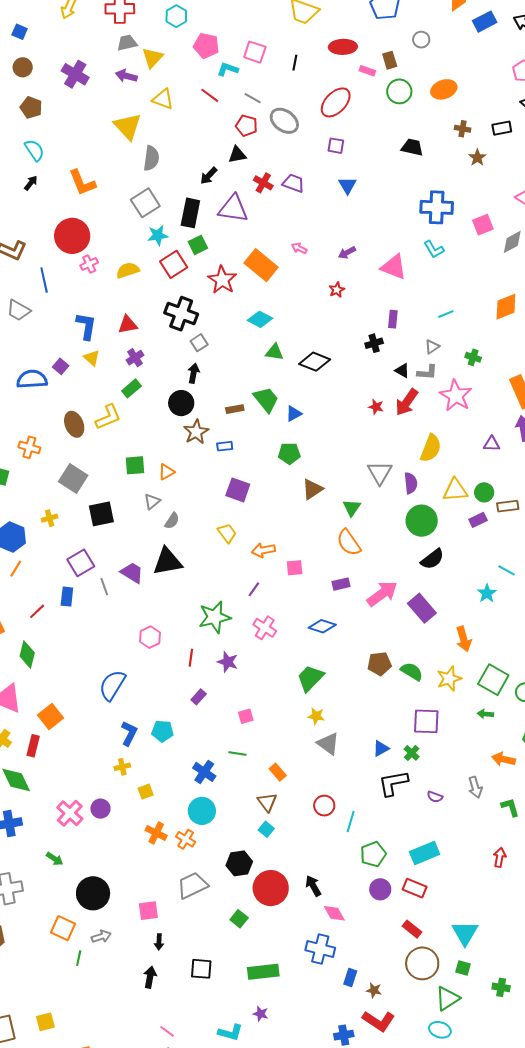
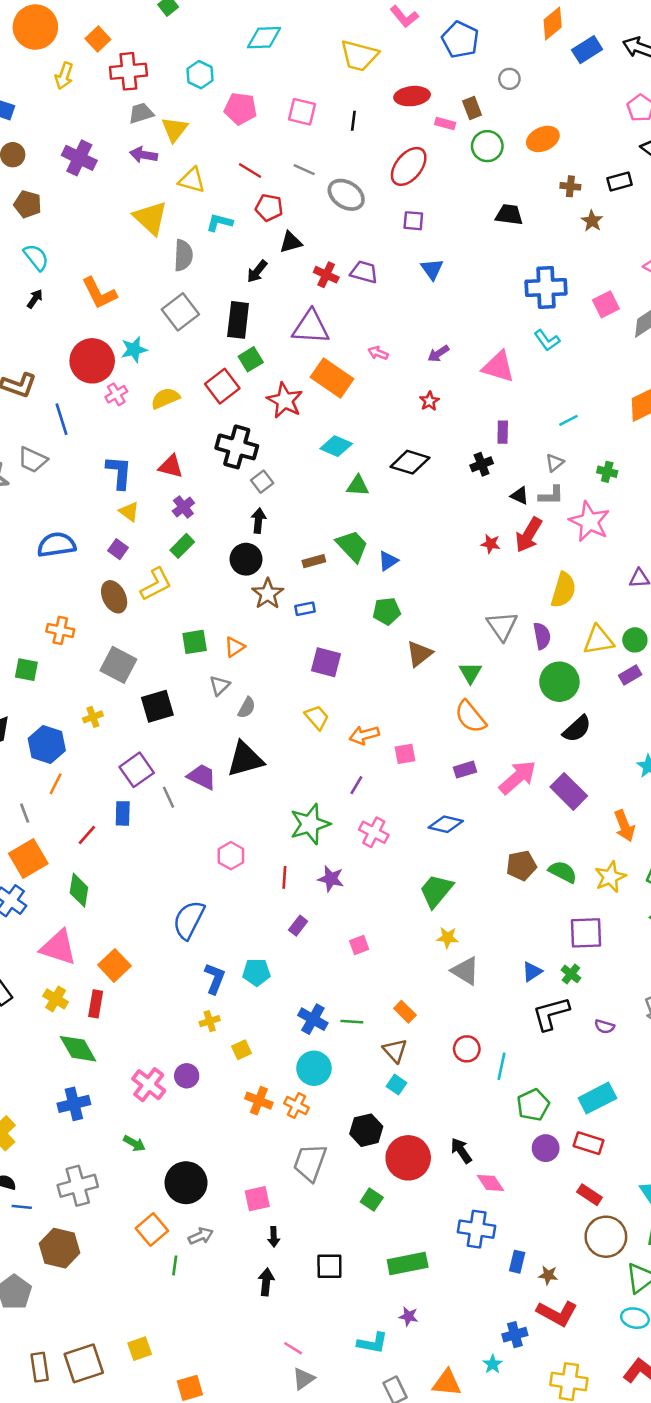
cyan L-shape: (228, 69) -> (220, 222), moved
red pentagon: (247, 126) -> (269, 208), moved
purple triangle: (233, 209) -> (311, 327), moved
cyan star: (158, 235) -> (134, 350), moved
red triangle: (128, 325) -> (171, 466), turned 30
black diamond: (315, 362) -> (410, 462), moved
purple square: (61, 366) -> (118, 549), moved
green line: (237, 754) -> (352, 1022), moved
gray trapezoid: (193, 885) -> (310, 1162), turned -40
orange square: (63, 928) -> (152, 1230), turned 30

